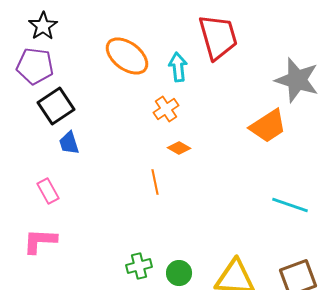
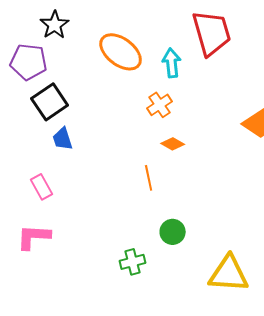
black star: (43, 26) -> (55, 25), moved
green circle: (179, 273) -> (173, 232), moved

